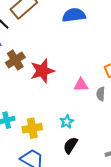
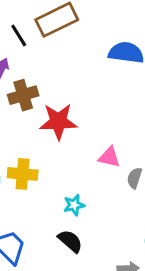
yellow cross: (32, 128) -> (23, 174), moved
black semicircle: (70, 145) -> (70, 241), turned 84

